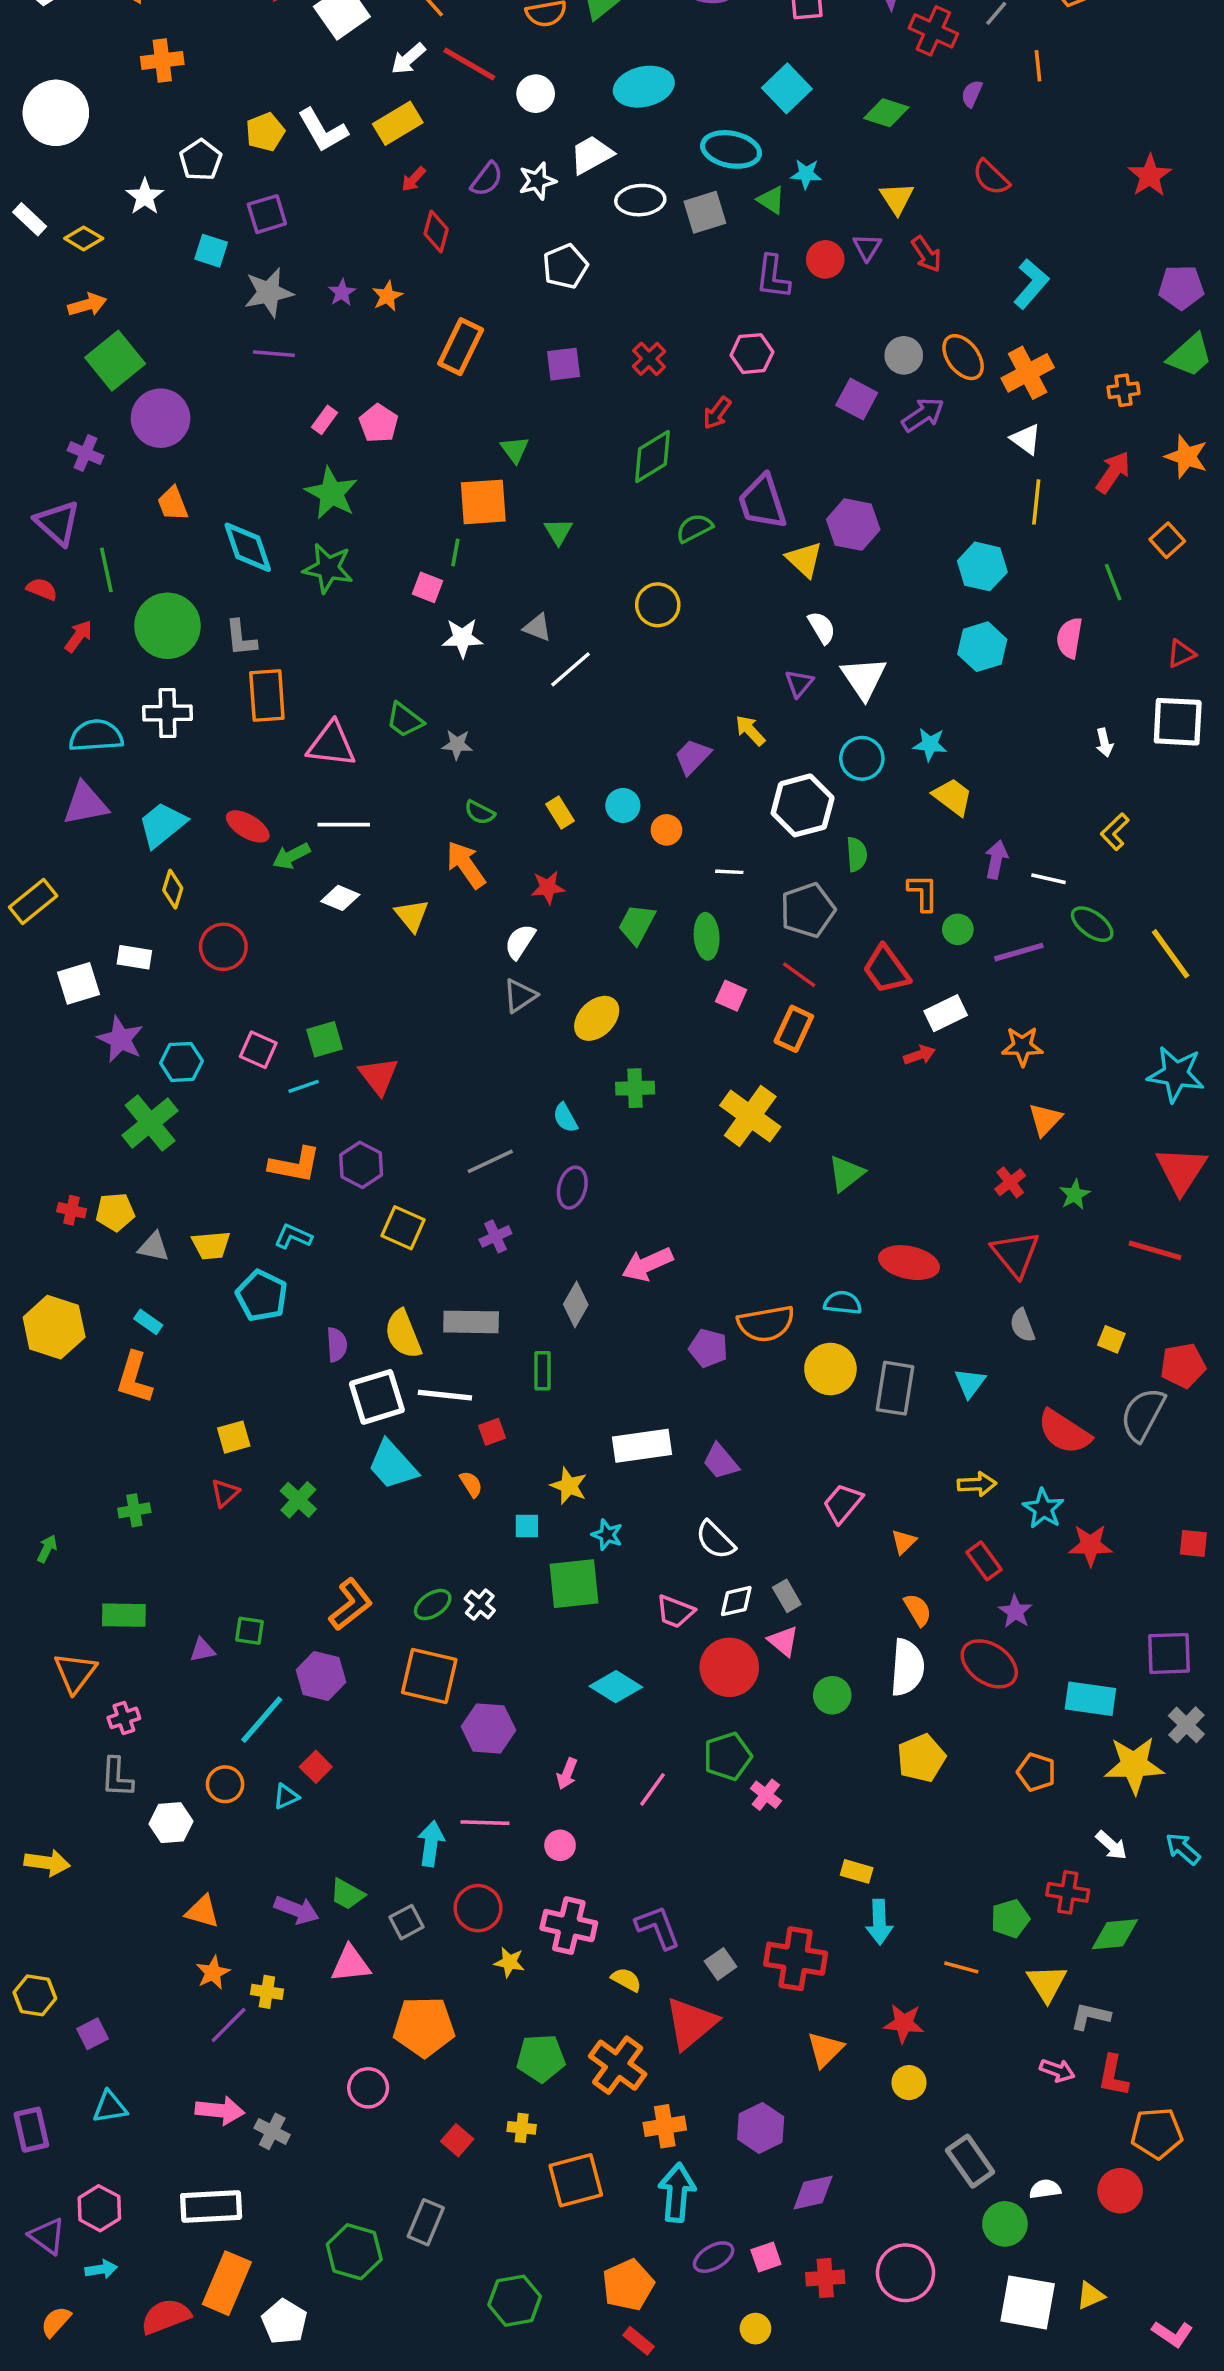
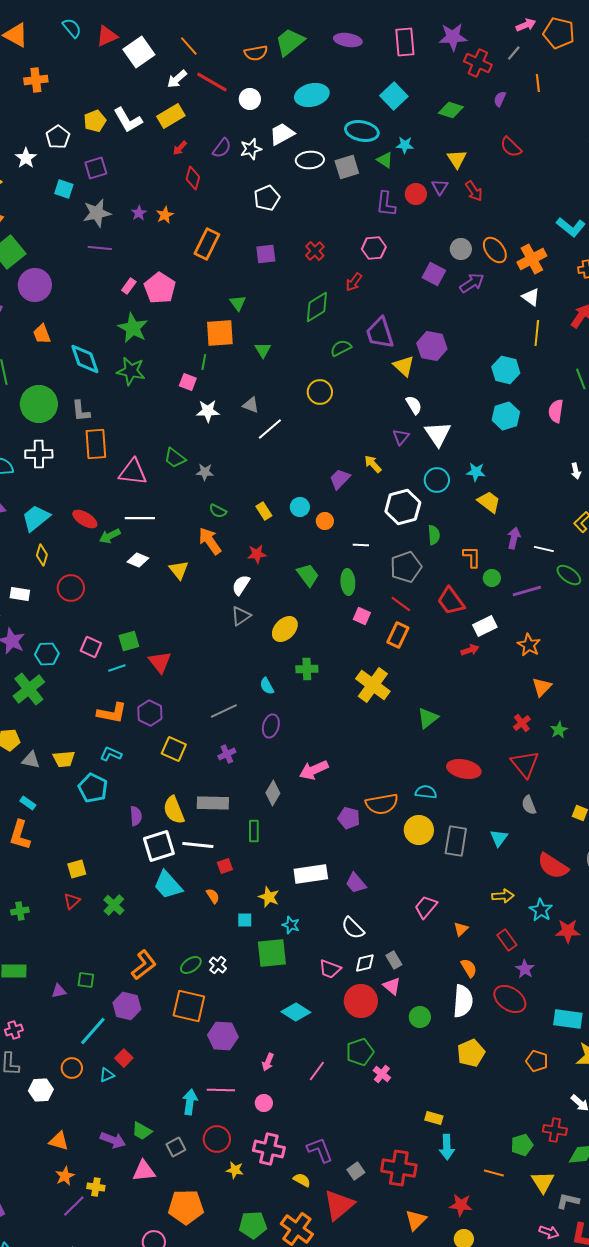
cyan L-shape: (1031, 284) -> (571, 227), moved, turned 88
pink pentagon: (379, 423) -> (160, 288), size x1.4
green trapezoid: (637, 924) -> (308, 575), turned 115
orange star: (1022, 1046) -> (529, 645), turned 30

